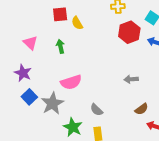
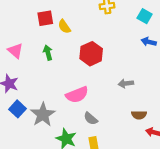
red hexagon: (129, 32) -> (91, 54), moved
pink semicircle: (71, 82) -> (77, 95), moved
brown semicircle: (142, 109) -> (139, 115), turned 40

